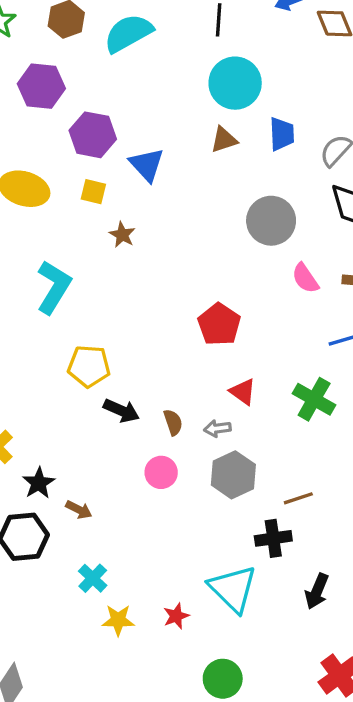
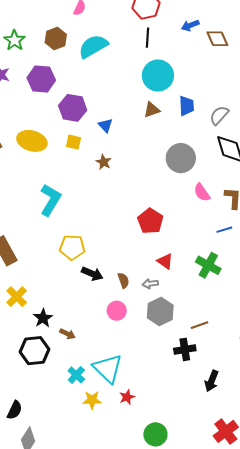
blue triangle: (147, 165) -> (105, 125), size x0.7
brown star: (122, 235) -> (104, 162), moved
cyan triangle: (233, 589) -> (108, 368), moved

